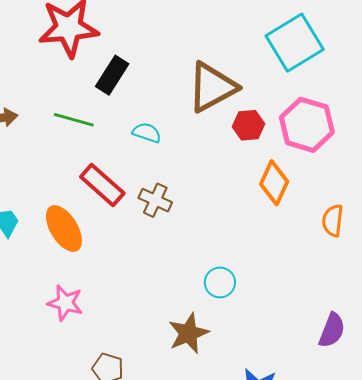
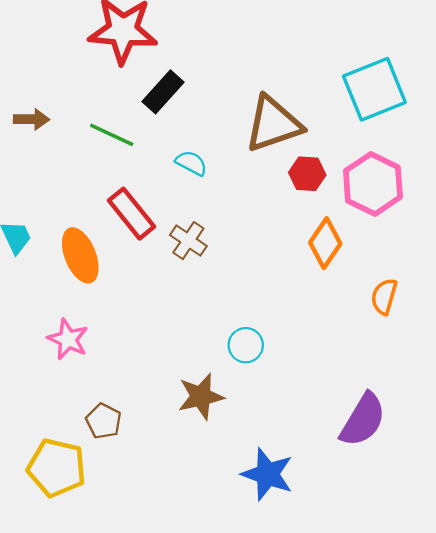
purple semicircle: (332, 330) -> (363, 420), size x1.4

